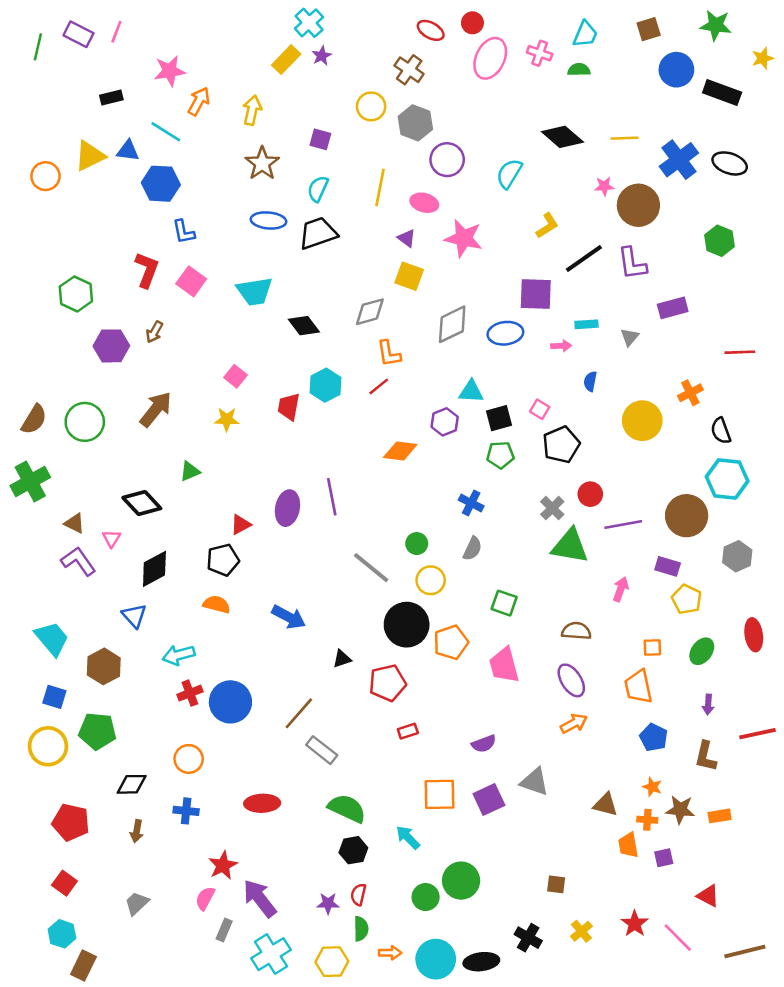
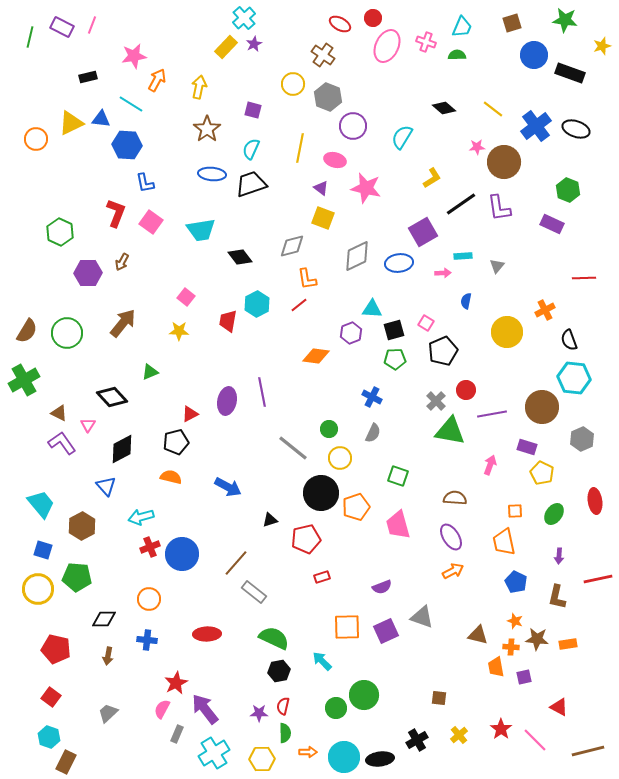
black diamond: (562, 137) -> (444, 108), size x0.7
yellow line: (624, 138) -> (493, 109), turned 40
purple square: (536, 294) -> (423, 232), turned -32
purple rectangle: (673, 308) -> (552, 224), moved, turned 40
black cross: (528, 938) -> (417, 740), turned 30

